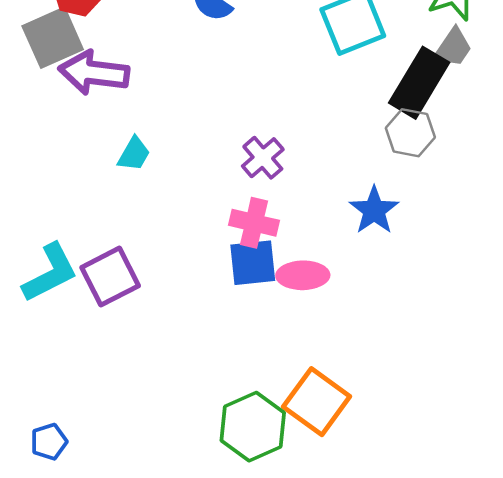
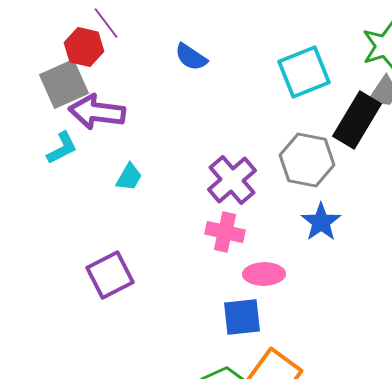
gray hexagon: (410, 133) -> (307, 160), moved, size x1.4
purple cross: (263, 158) -> (232, 180), size x1.4
blue square: (253, 263) -> (242, 317), moved
cyan L-shape: (50, 273) -> (62, 148), moved, size x0.7

